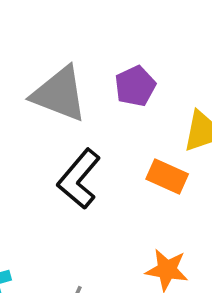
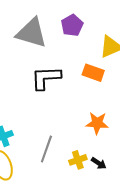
black L-shape: (79, 179) -> (46, 78), turned 52

